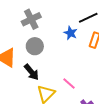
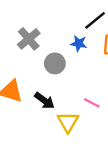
gray circle: (35, 46) -> (55, 63), moved

